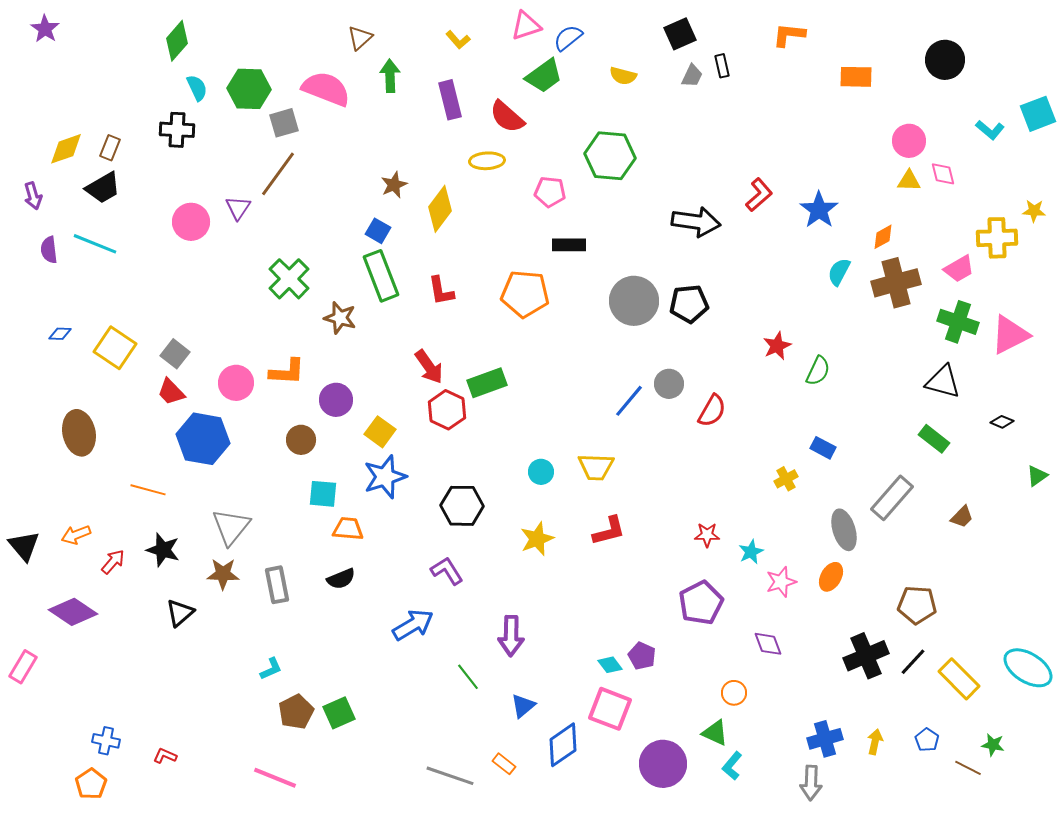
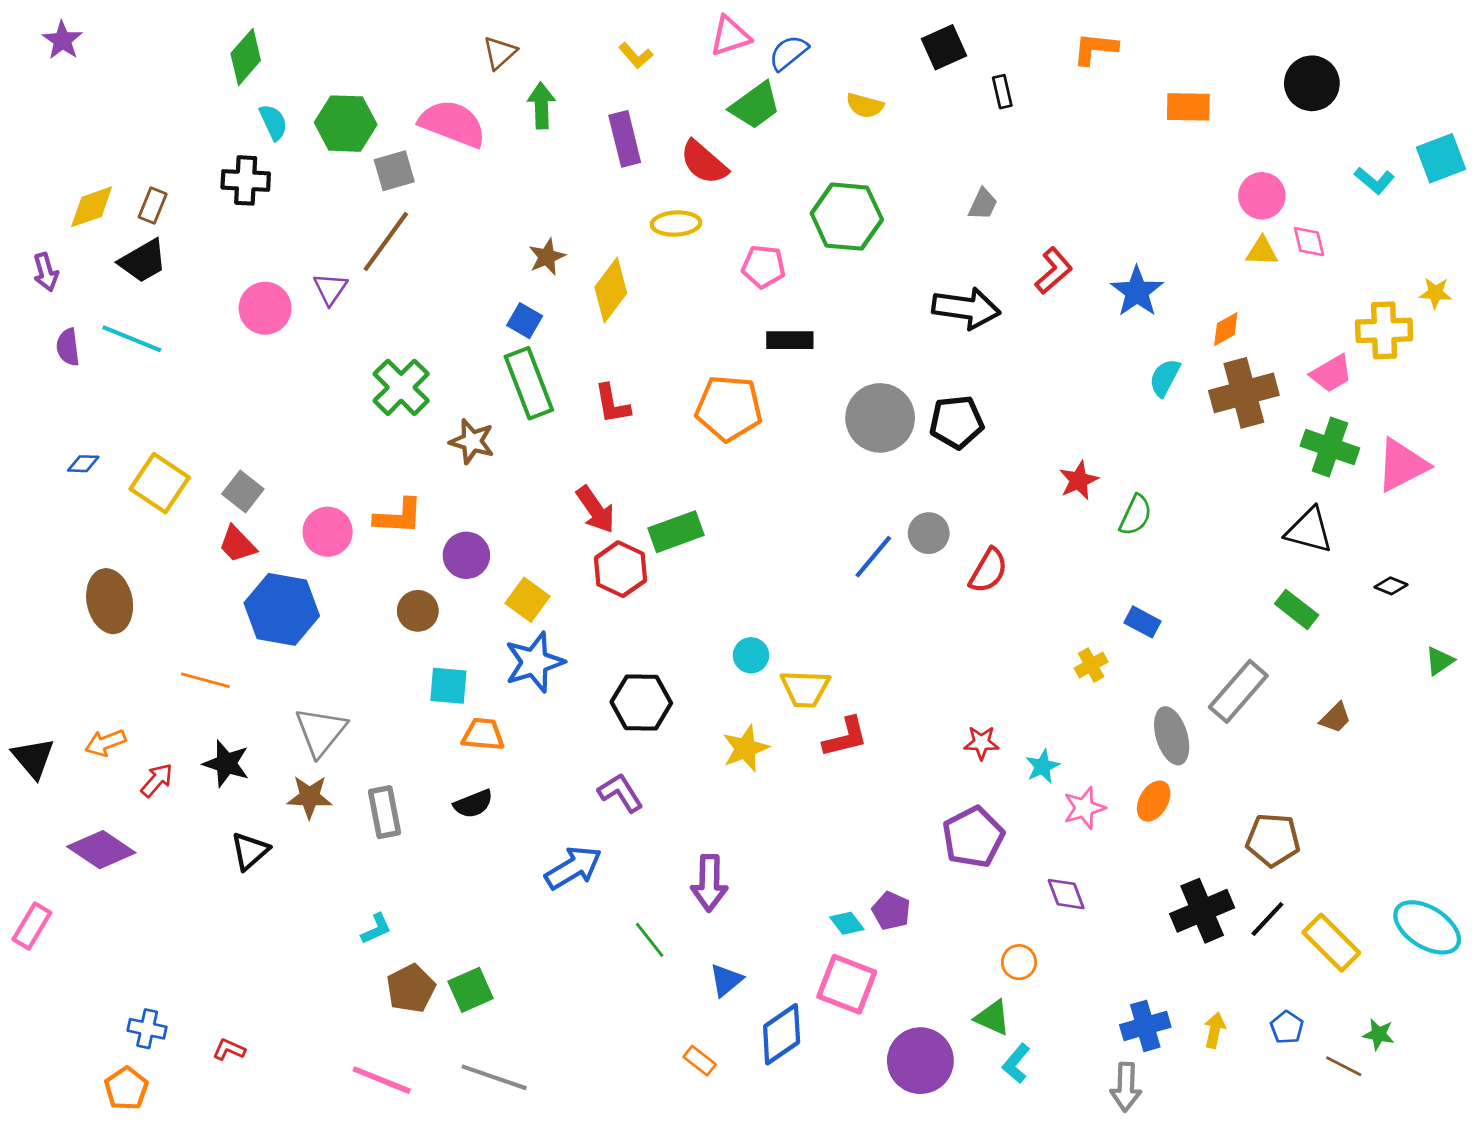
gray trapezoid: (692, 76) -> (983, 204), moved
yellow trapezoid: (596, 467) -> (805, 689), moved
gray line: (450, 776) -> (494, 1077), moved

